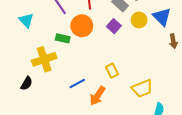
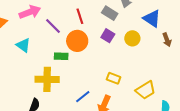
yellow circle: (139, 20) -> (132, 38), moved
yellow cross: (44, 59) -> (47, 79), turned 30
yellow rectangle: (112, 71) -> (114, 78), turned -32

